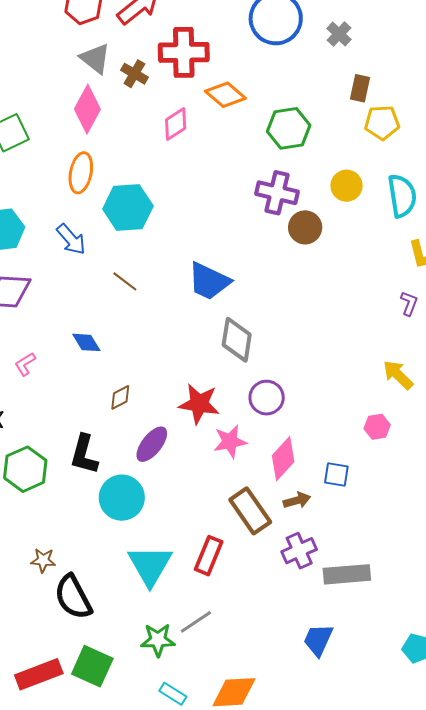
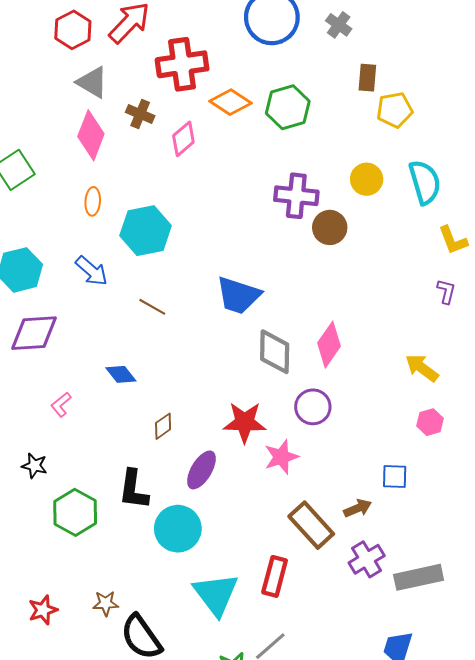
brown cross: (134, 74) -> (140, 114), moved
green hexagon: (289, 128) -> (288, 107), moved
orange ellipse: (81, 173) -> (93, 201), size x0.7
yellow arrow: (398, 375) -> (422, 368), moved
pink diamond: (283, 459) -> (329, 345), moved

